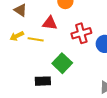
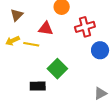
brown triangle: (20, 10) -> (17, 15), turned 40
red cross: (81, 33) -> (85, 27), moved

